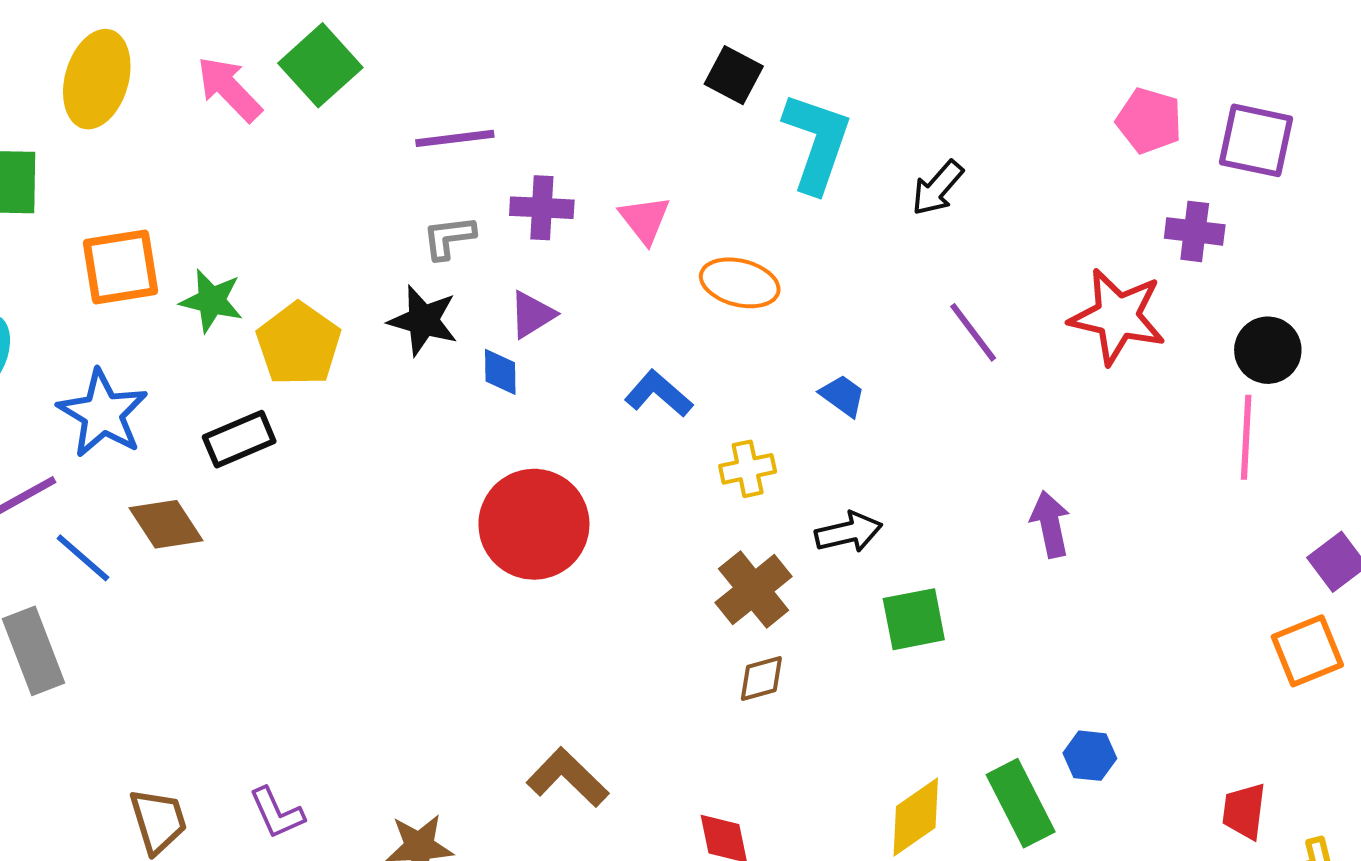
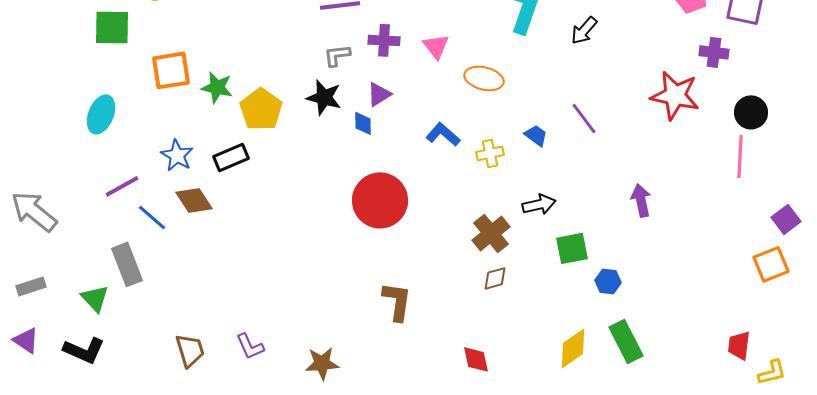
purple line: (973, 332) -> (584, 118), moved
blue star: (103, 413) -> (177, 155), moved, size x0.7
yellow cross: (748, 469) -> (490, 153), moved
blue hexagon: (1090, 756) -> (608, 281), moved
brown L-shape: (568, 777) -> (397, 301), moved, turned 54

